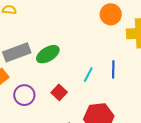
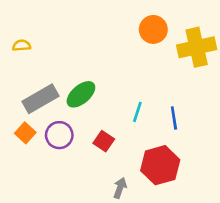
blue line: (113, 69) -> (174, 118), moved
purple circle: (24, 95) -> (59, 135), moved

